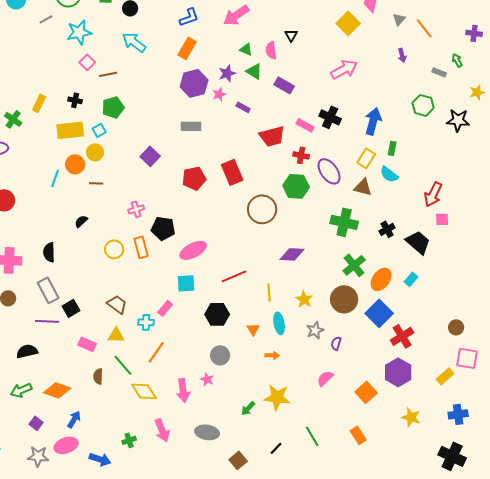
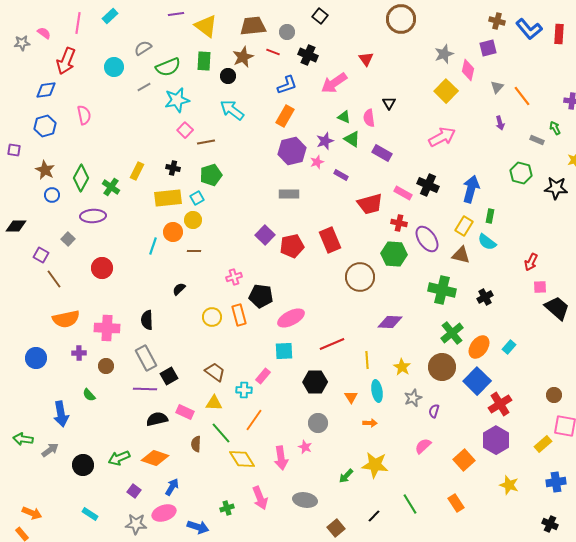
purple square: (150, 156) -> (265, 235), moved
red arrow: (433, 194) -> (531, 262), size x0.7
black trapezoid: (418, 242) -> (557, 308), moved
black semicircle: (27, 351) -> (157, 419), moved
black cross: (452, 456) -> (550, 524), size x0.6

